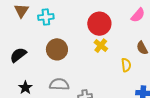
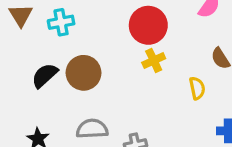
yellow cross: (101, 46) -> (154, 60), turned 32
black semicircle: (18, 55) -> (45, 75), moved

